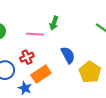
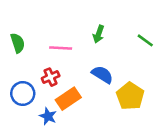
green arrow: (54, 23) -> (99, 34), moved
blue semicircle: (68, 55) -> (102, 75), turned -30

